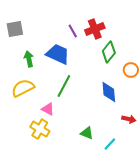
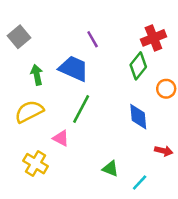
gray square: (15, 29) -> (19, 37), turned -30
red cross: (95, 29) -> (153, 38), moved
yellow cross: (40, 129) -> (36, 164), moved

